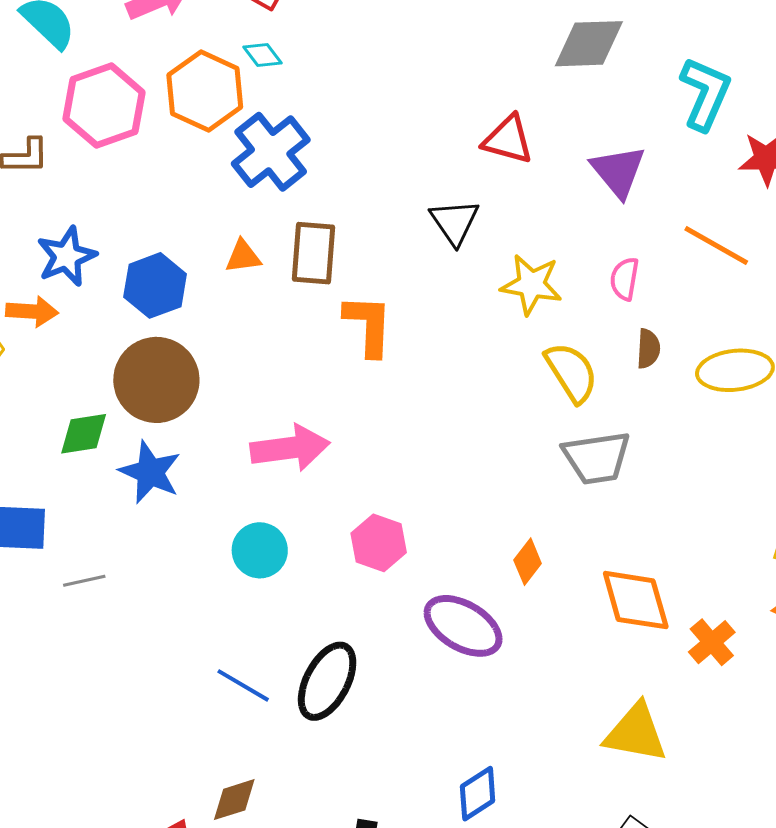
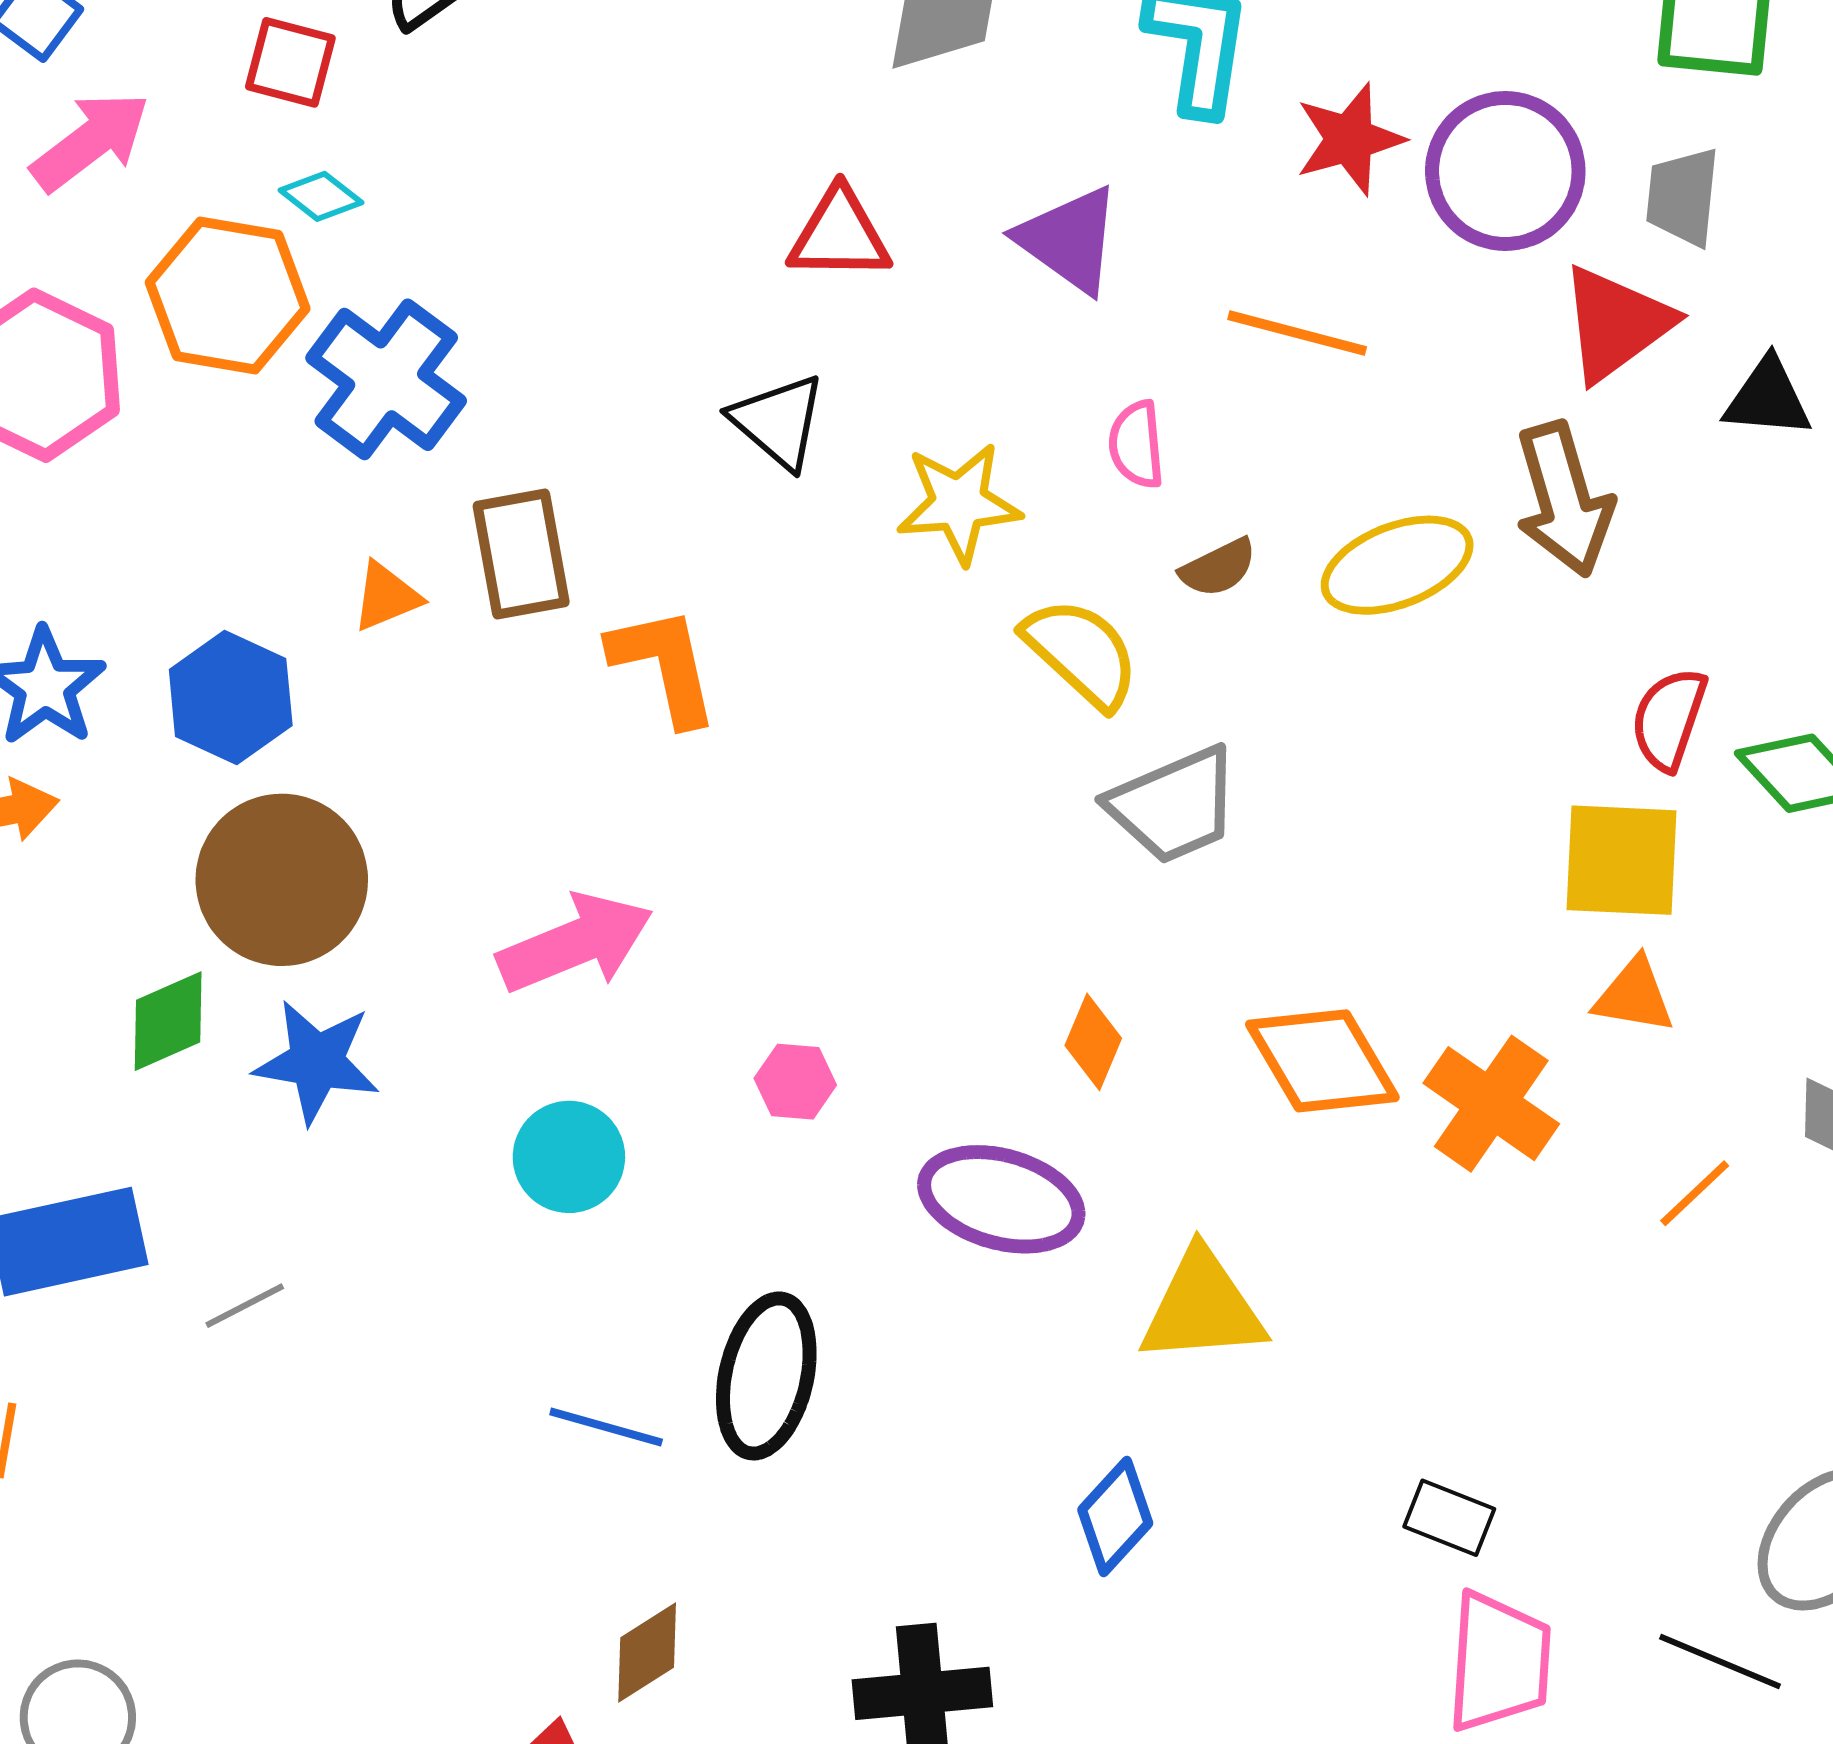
brown semicircle: (648, 349) -> (1218, 568), turned 75
pink hexagon: (379, 543) -> (795, 1082), size x0.7
orange cross: (712, 642) -> (1491, 1104), size x1.4
yellow triangle: (636, 733) -> (1202, 1307), moved

